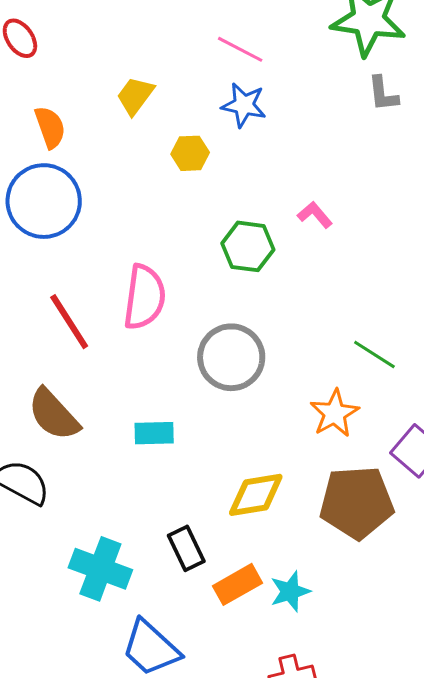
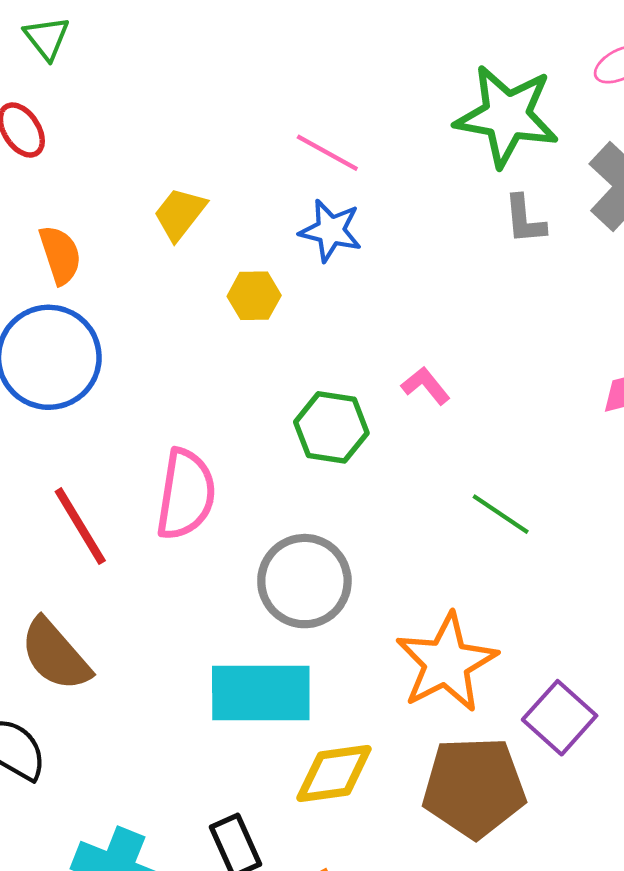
green line: (374, 354) -> (501, 514), moved
orange star: (335, 413) -> (446, 663), size x1.5
cyan rectangle: (154, 433) -> (261, 693), moved, size x1.8

